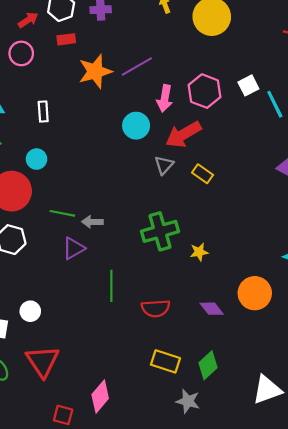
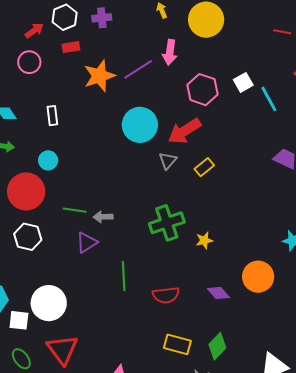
pink arrow: (165, 98) -> (170, 52), moved
cyan circle: (136, 126) -> (140, 125), size x1.4
yellow rectangle: (203, 174) -> (204, 167), turned -72
white circle: (30, 311) -> (49, 303), size x1.8

